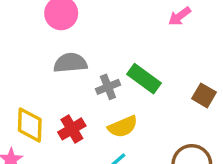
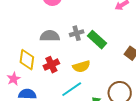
gray semicircle: (70, 63) -> (50, 36), moved
gray cross: (108, 87) -> (77, 33), moved

